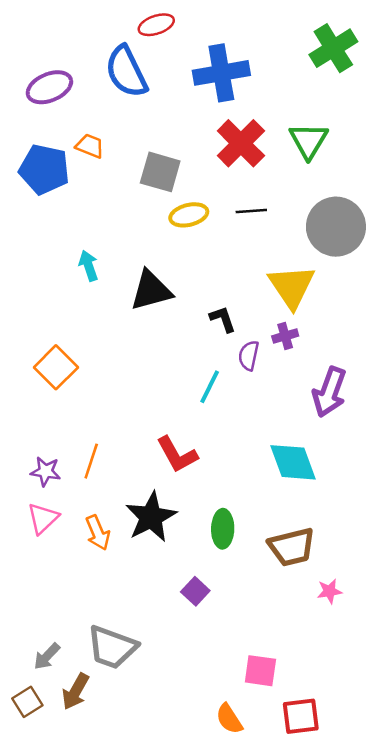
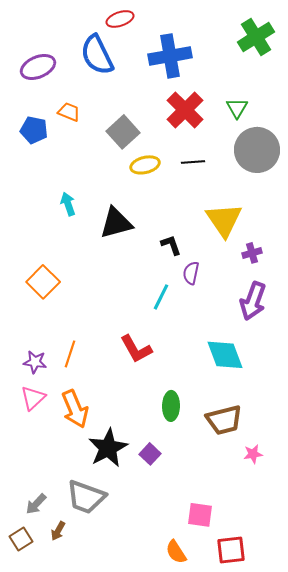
green triangle: (309, 141) -> (237, 108), size x0.7
blue pentagon: (44, 169) -> (34, 130), size x0.7
gray square: (160, 172) -> (123, 132), turned 32
gray circle: (336, 227) -> (257, 150), moved
purple cross: (285, 336) -> (252, 253), moved
black star: (151, 517) -> (108, 448), moved
orange arrow: (98, 533) -> (75, 409), size x1.4
brown arrow: (76, 692) -> (58, 531), size x0.7

